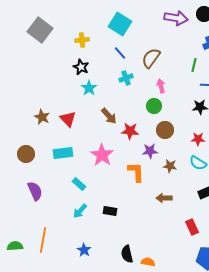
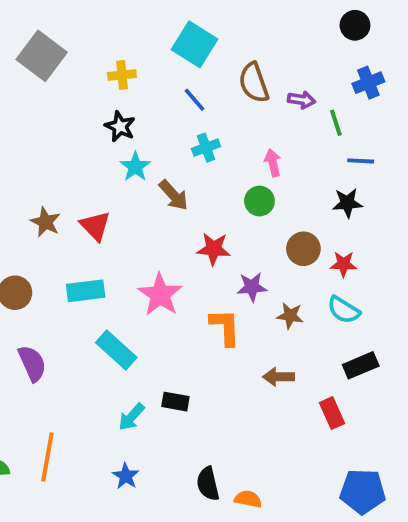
purple arrow: (176, 18) -> (301, 100), moved, size x0.6
brown semicircle: (151, 58) -> (254, 83), moved, turned -55
green line: (194, 65) -> (336, 123), turned -32
brown arrow: (109, 116) -> (174, 195), moved
brown circle: (165, 130) -> (303, 249), moved
cyan rectangle: (79, 184) -> (116, 350), size x1.5
cyan arrow: (80, 211) -> (131, 417), moved
red rectangle: (192, 227) -> (332, 413), moved

